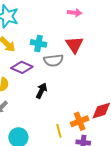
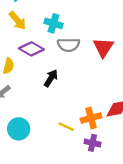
red triangle: (75, 45) -> (103, 47), moved
yellow line: (59, 131) -> (66, 127), turned -56

